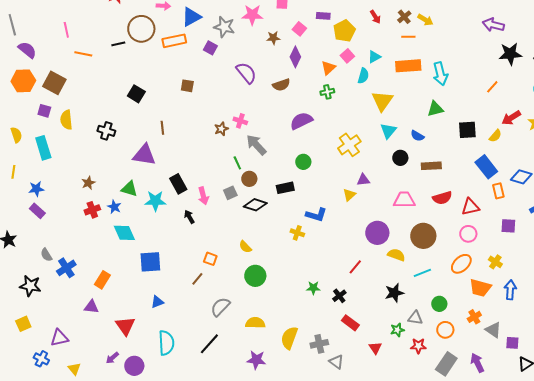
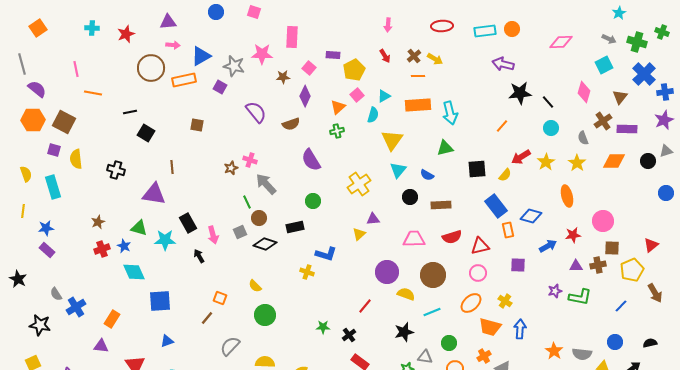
black line: (118, 44) -> (130, 112), moved
purple semicircle: (301, 121) -> (311, 160), turned -95

